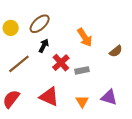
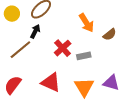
black arrow: (44, 46) -> (35, 31), moved
brown semicircle: (116, 51) -> (110, 34), moved
orange triangle: (82, 101) -> (84, 87), size x1.5

